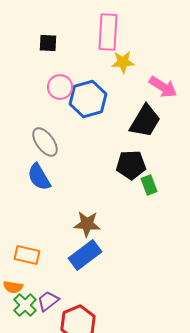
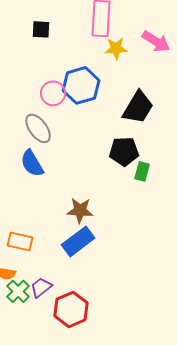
pink circle: (60, 87) -> (53, 93), moved
pink arrow: (163, 87) -> (156, 41), moved
green rectangle: (149, 185) -> (142, 171), turned 36

